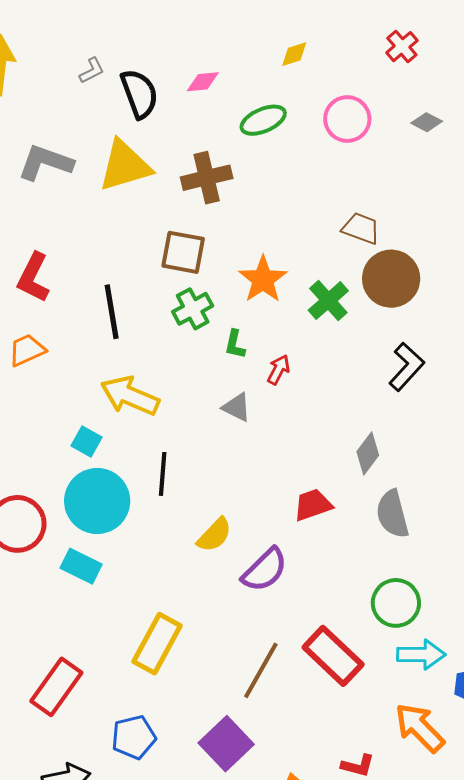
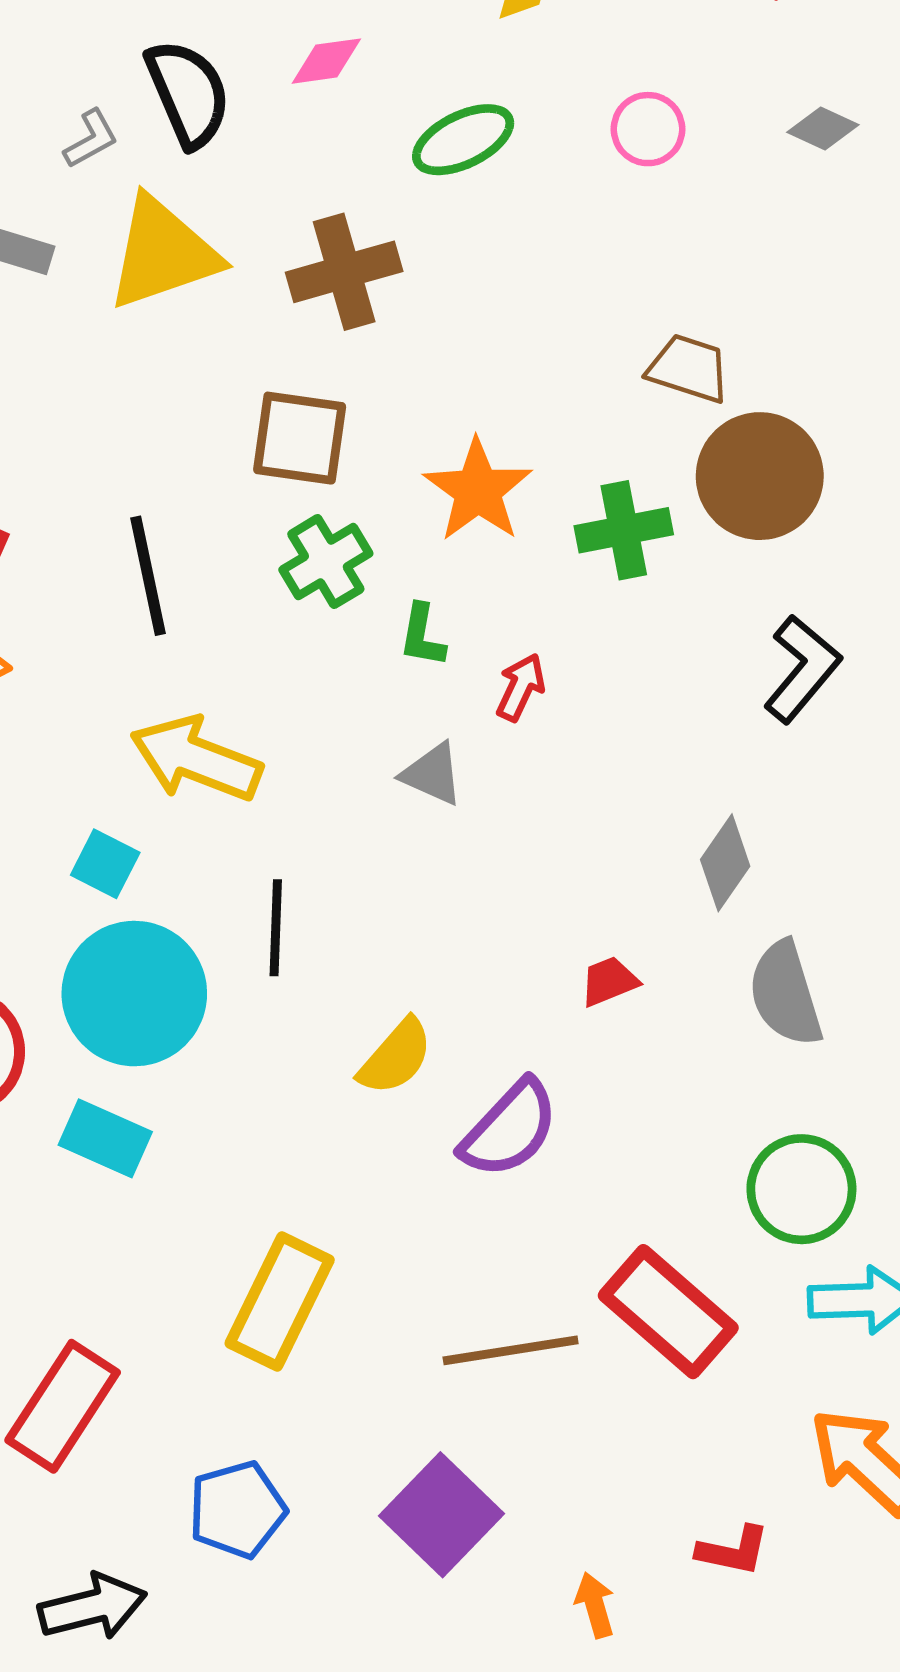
gray L-shape: (92, 71) -> (91, 139), moved
pink circle: (347, 119) -> (648, 129), size x0.7
green cross: (328, 301) -> (624, 530), turned 33
red trapezoid: (313, 505) -> (609, 981), size x0.7
brown line: (261, 670) -> (511, 1350), turned 54

